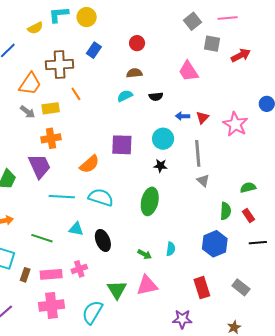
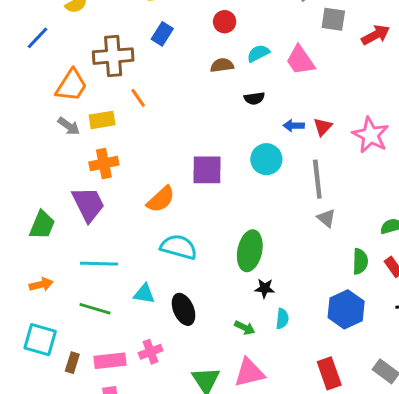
cyan semicircle: (125, 96) -> (258, 53), moved
black star: (160, 166) -> (265, 288), moved
cyan line: (62, 197) -> (99, 264), moved

